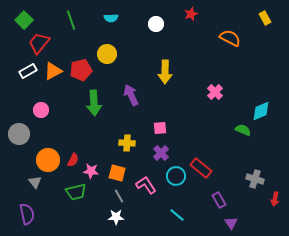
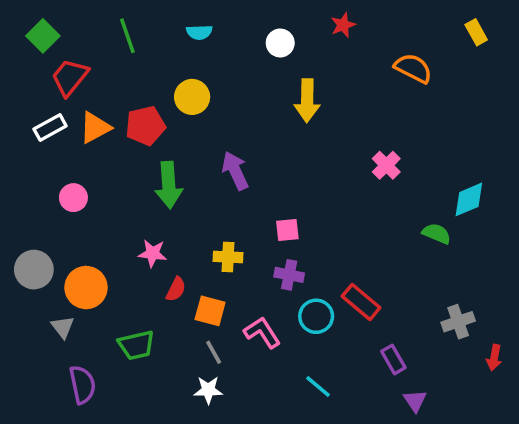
yellow arrow: (165, 72) -> (307, 101), moved
gray circle: (19, 134) -> (34, 270), moved
purple cross: (161, 153) -> (289, 275), turned -35
red semicircle: (73, 160) -> (176, 289), moved
pink star: (91, 171) -> (153, 253), moved
gray cross: (255, 179) -> (458, 322), turned -36
purple semicircle: (27, 214) -> (82, 385), moved

